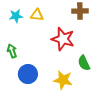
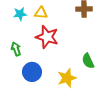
red star: (63, 39) -> (47, 37), moved
yellow star: (63, 80) -> (67, 78), turned -30

